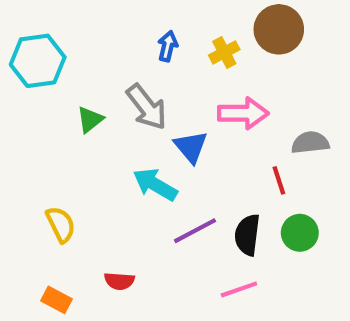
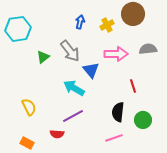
gray semicircle: (310, 143) -> (148, 49), moved
purple line: (195, 231) -> (73, 116), moved
green circle: (300, 233) -> (143, 120), moved

